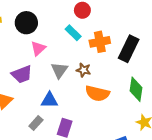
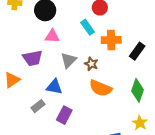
pink triangle: (38, 48) -> (52, 36), turned 35
black rectangle: (129, 49) -> (137, 51), size x0.7

